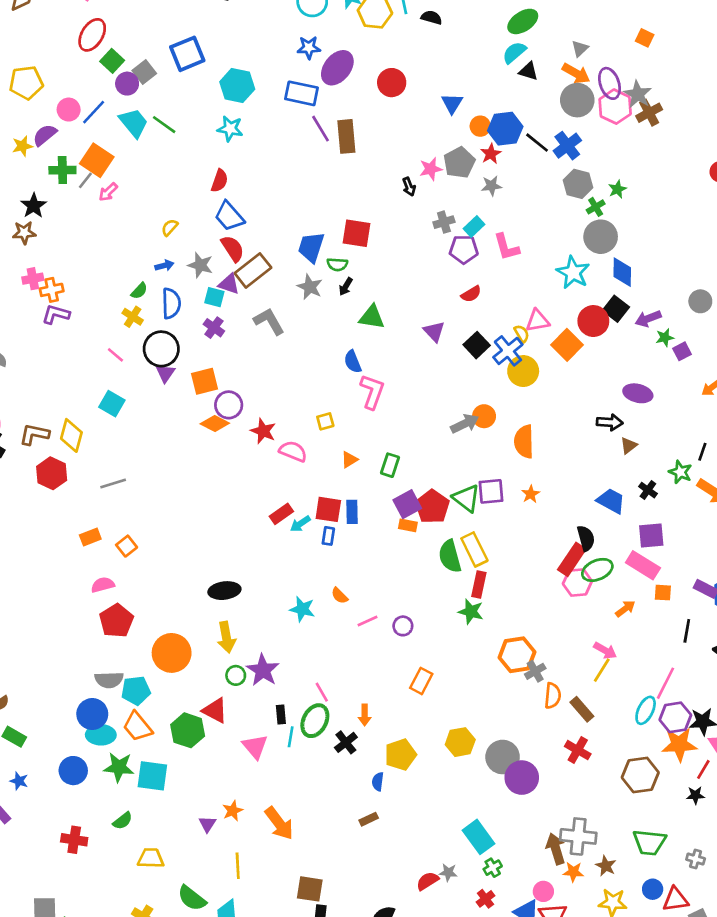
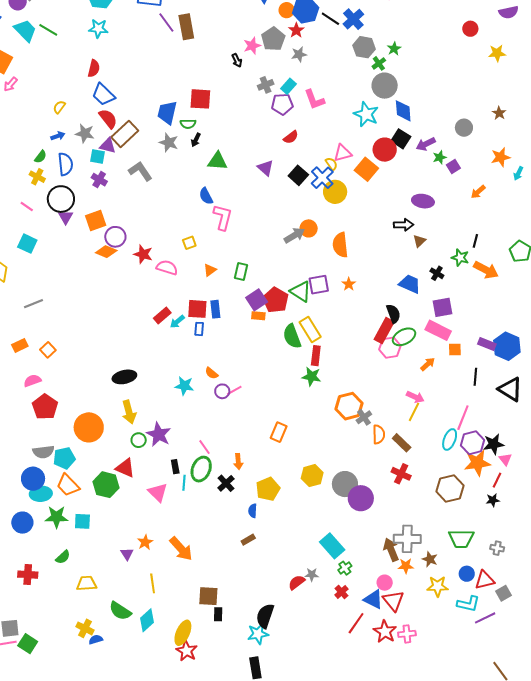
purple circle: (403, 626) -> (222, 391), moved
cyan square: (152, 776) -> (82, 521), size x0.7

